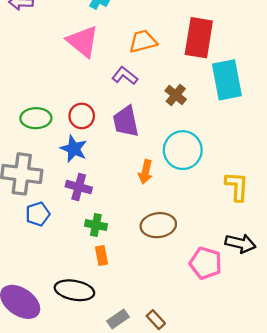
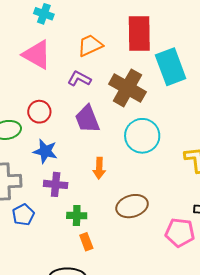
brown cross: (176, 95) -> (127, 88), size x1.8
red circle: (82, 116) -> (39, 112), moved
orange arrow: (146, 172) -> (99, 168), moved

